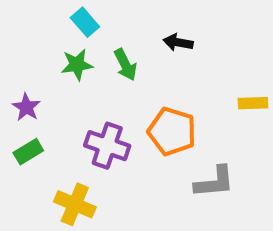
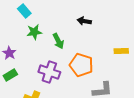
cyan rectangle: (85, 22) -> (24, 11), moved
green arrow: (125, 65) -> (58, 41), moved

